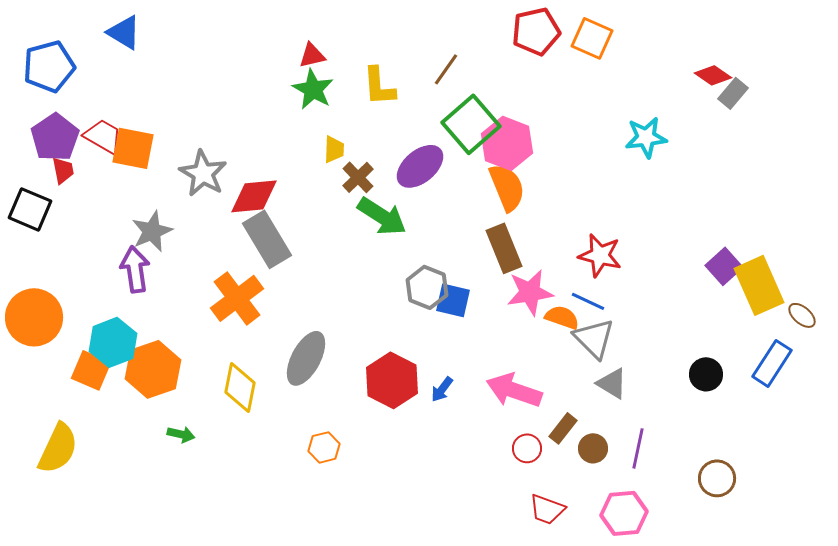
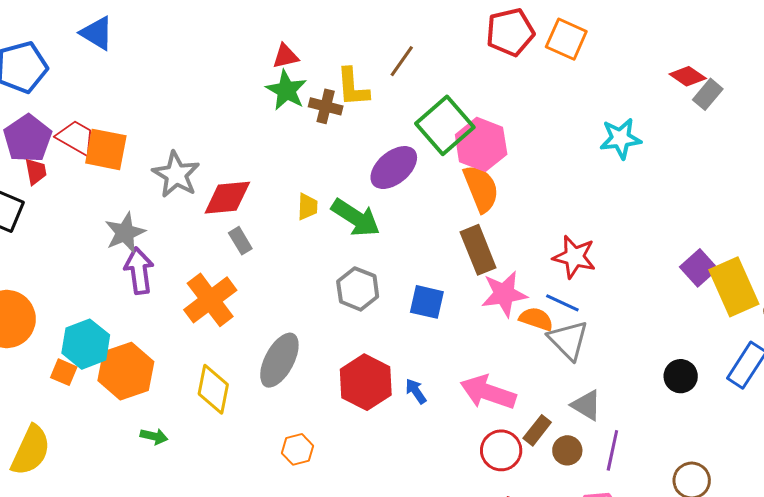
brown line: (446, 69) -> (402, 61), moved
yellow trapezoid: (334, 149) -> (308, 207), moved
brown cross: (358, 177) -> (326, 106), moved, turned -32
gray rectangle: (267, 239) -> (240, 241), size x0.5
purple arrow: (135, 269) -> (139, 271), moved
gray hexagon: (427, 287) -> (358, 289), moved
orange square: (91, 370) -> (64, 372), size x0.7
gray triangle: (612, 383) -> (586, 405), moved
blue arrow: (442, 389) -> (416, 391), turned 108
red circle: (527, 448) -> (501, 450), size x1.4

